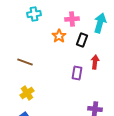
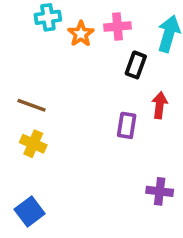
orange star: (59, 36) -> (81, 34), moved
yellow cross: (27, 93) -> (33, 144), moved, turned -32

